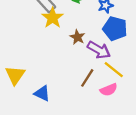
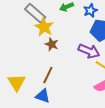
brown star: (77, 37) -> (52, 44), moved
brown line: (87, 78) -> (48, 75), moved

